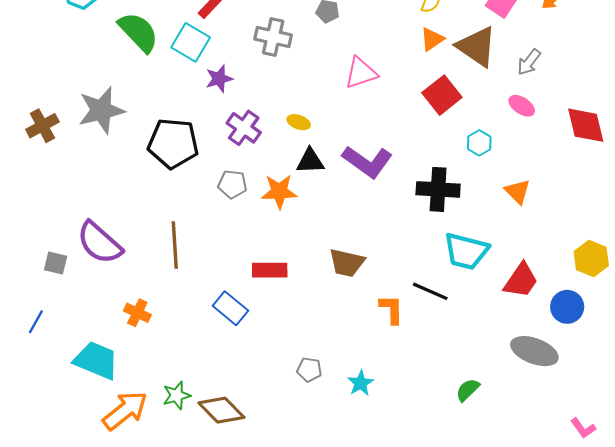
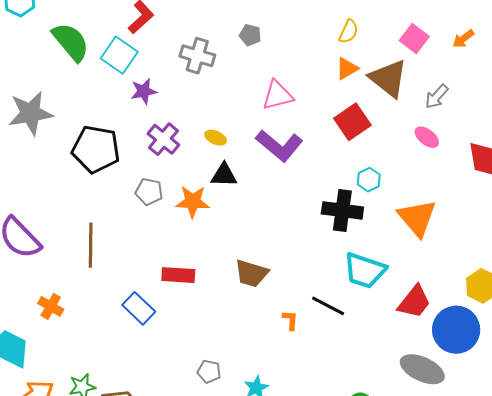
cyan hexagon: (479, 143) -> (369, 180), moved
purple L-shape: (367, 162) -> (279, 145), moved
orange triangle: (518, 192) -> (417, 218), size x1.6
blue circle: (567, 307) -> (456, 330), size x1.5
orange L-shape: (391, 309) -> (290, 320), size x0.7

